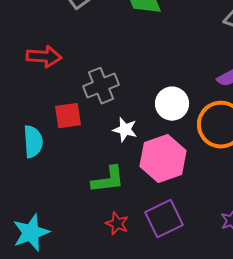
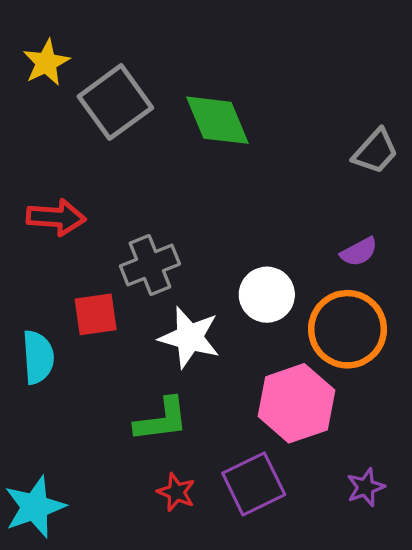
white star: (125, 130) -> (189, 337), size x1.5
pink hexagon: (163, 159) -> (296, 403), moved

